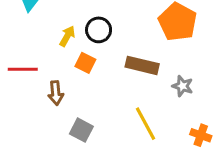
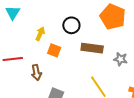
black circle: (99, 30) -> (71, 25), moved

